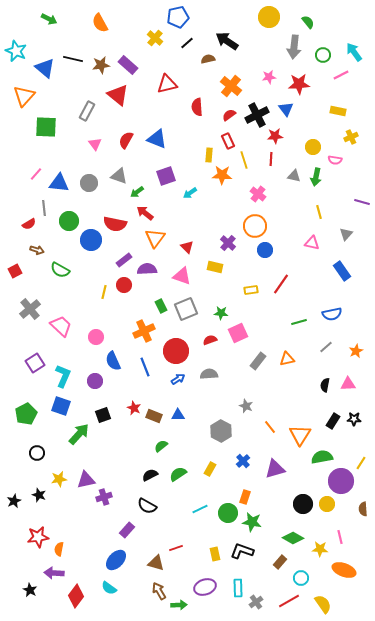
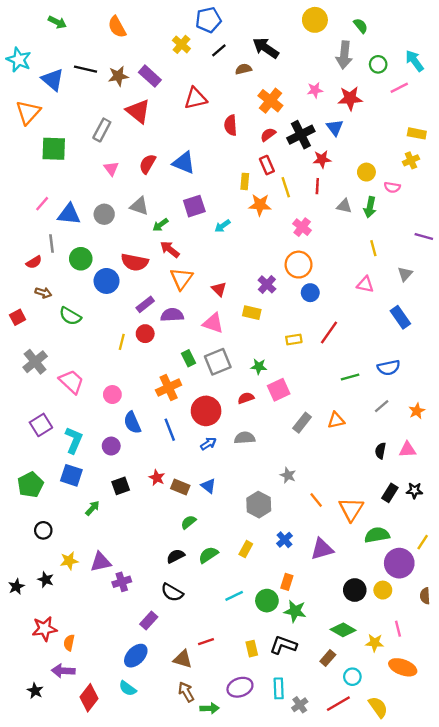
yellow rectangle: (338, 111) -> (417, 133), moved
blue triangle: (178, 415) -> (208, 486), turned 40
green arrow: (79, 434) -> (92, 508), size x0.6

